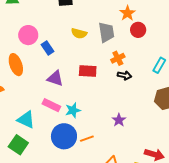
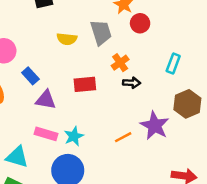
blue rectangle: (48, 48) -> (30, 76), moved
purple star: (119, 120) -> (155, 126), moved, size x1.6
orange line: (87, 139) -> (123, 137), moved

